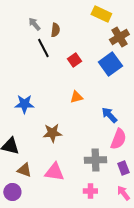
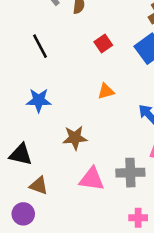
black line: (43, 48) -> (40, 46), moved
pink triangle: (54, 172) -> (92, 179), moved
pink cross: (90, 191) -> (138, 218), moved

